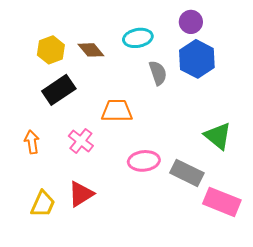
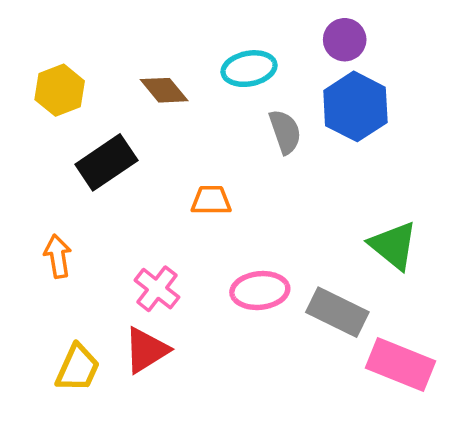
yellow hexagon: (51, 50) -> (60, 90), moved
orange trapezoid: (117, 111) -> (211, 200), size x0.7
pink cross: (81, 141) -> (157, 289), moved

